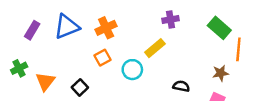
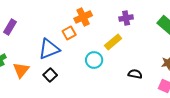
blue triangle: (67, 27) -> (49, 49), moved
orange cross: (106, 28) -> (83, 17), moved
orange square: (103, 58) -> (69, 33), moved

